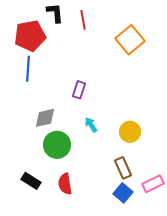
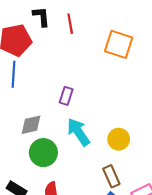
orange square: (130, 40) -> (119, 44), turned -32
cyan arrow: (91, 125) -> (78, 132), size x1.8

